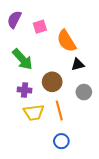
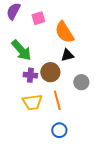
black triangle: (78, 64) -> (67, 55), moved
purple cross: (25, 90) -> (30, 75), moved

